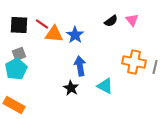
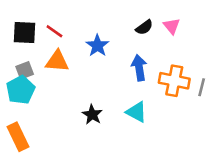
orange triangle: (54, 34) -> (57, 61), moved
blue arrow: (80, 66) -> (139, 68), moved
orange rectangle: (14, 105) -> (18, 137), turned 35

